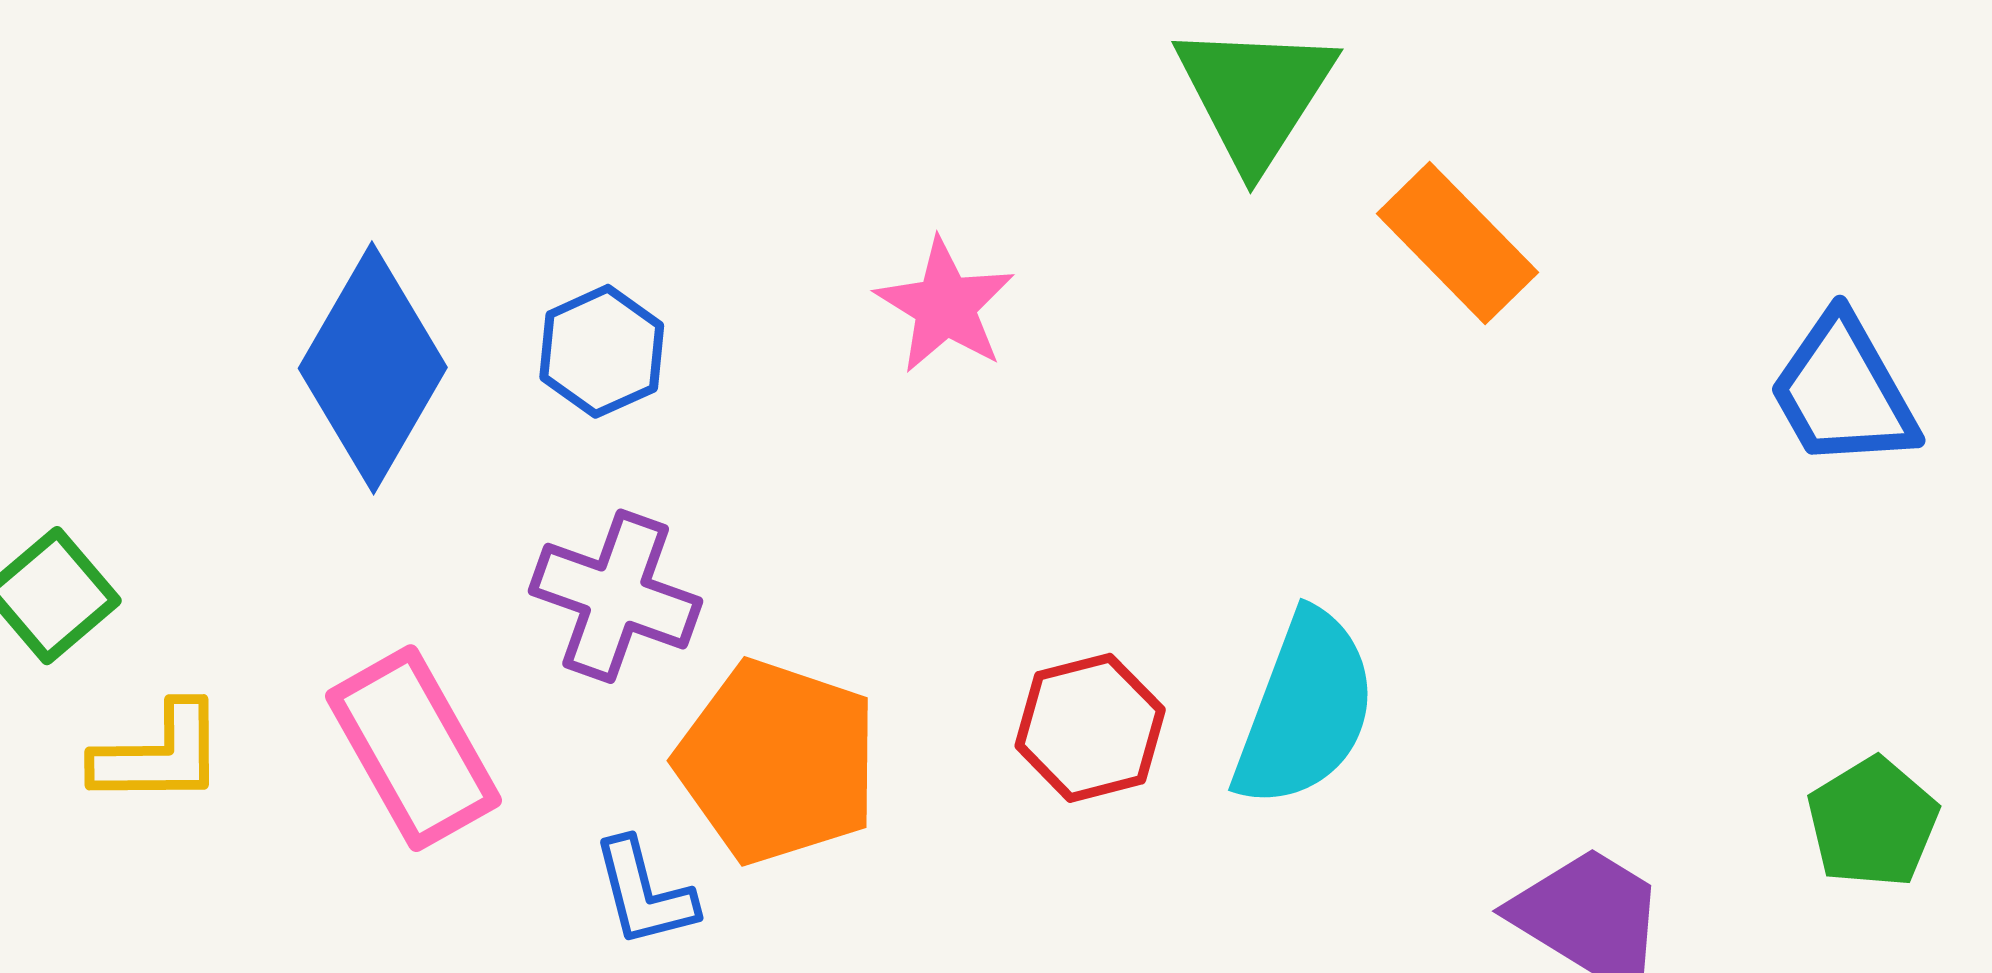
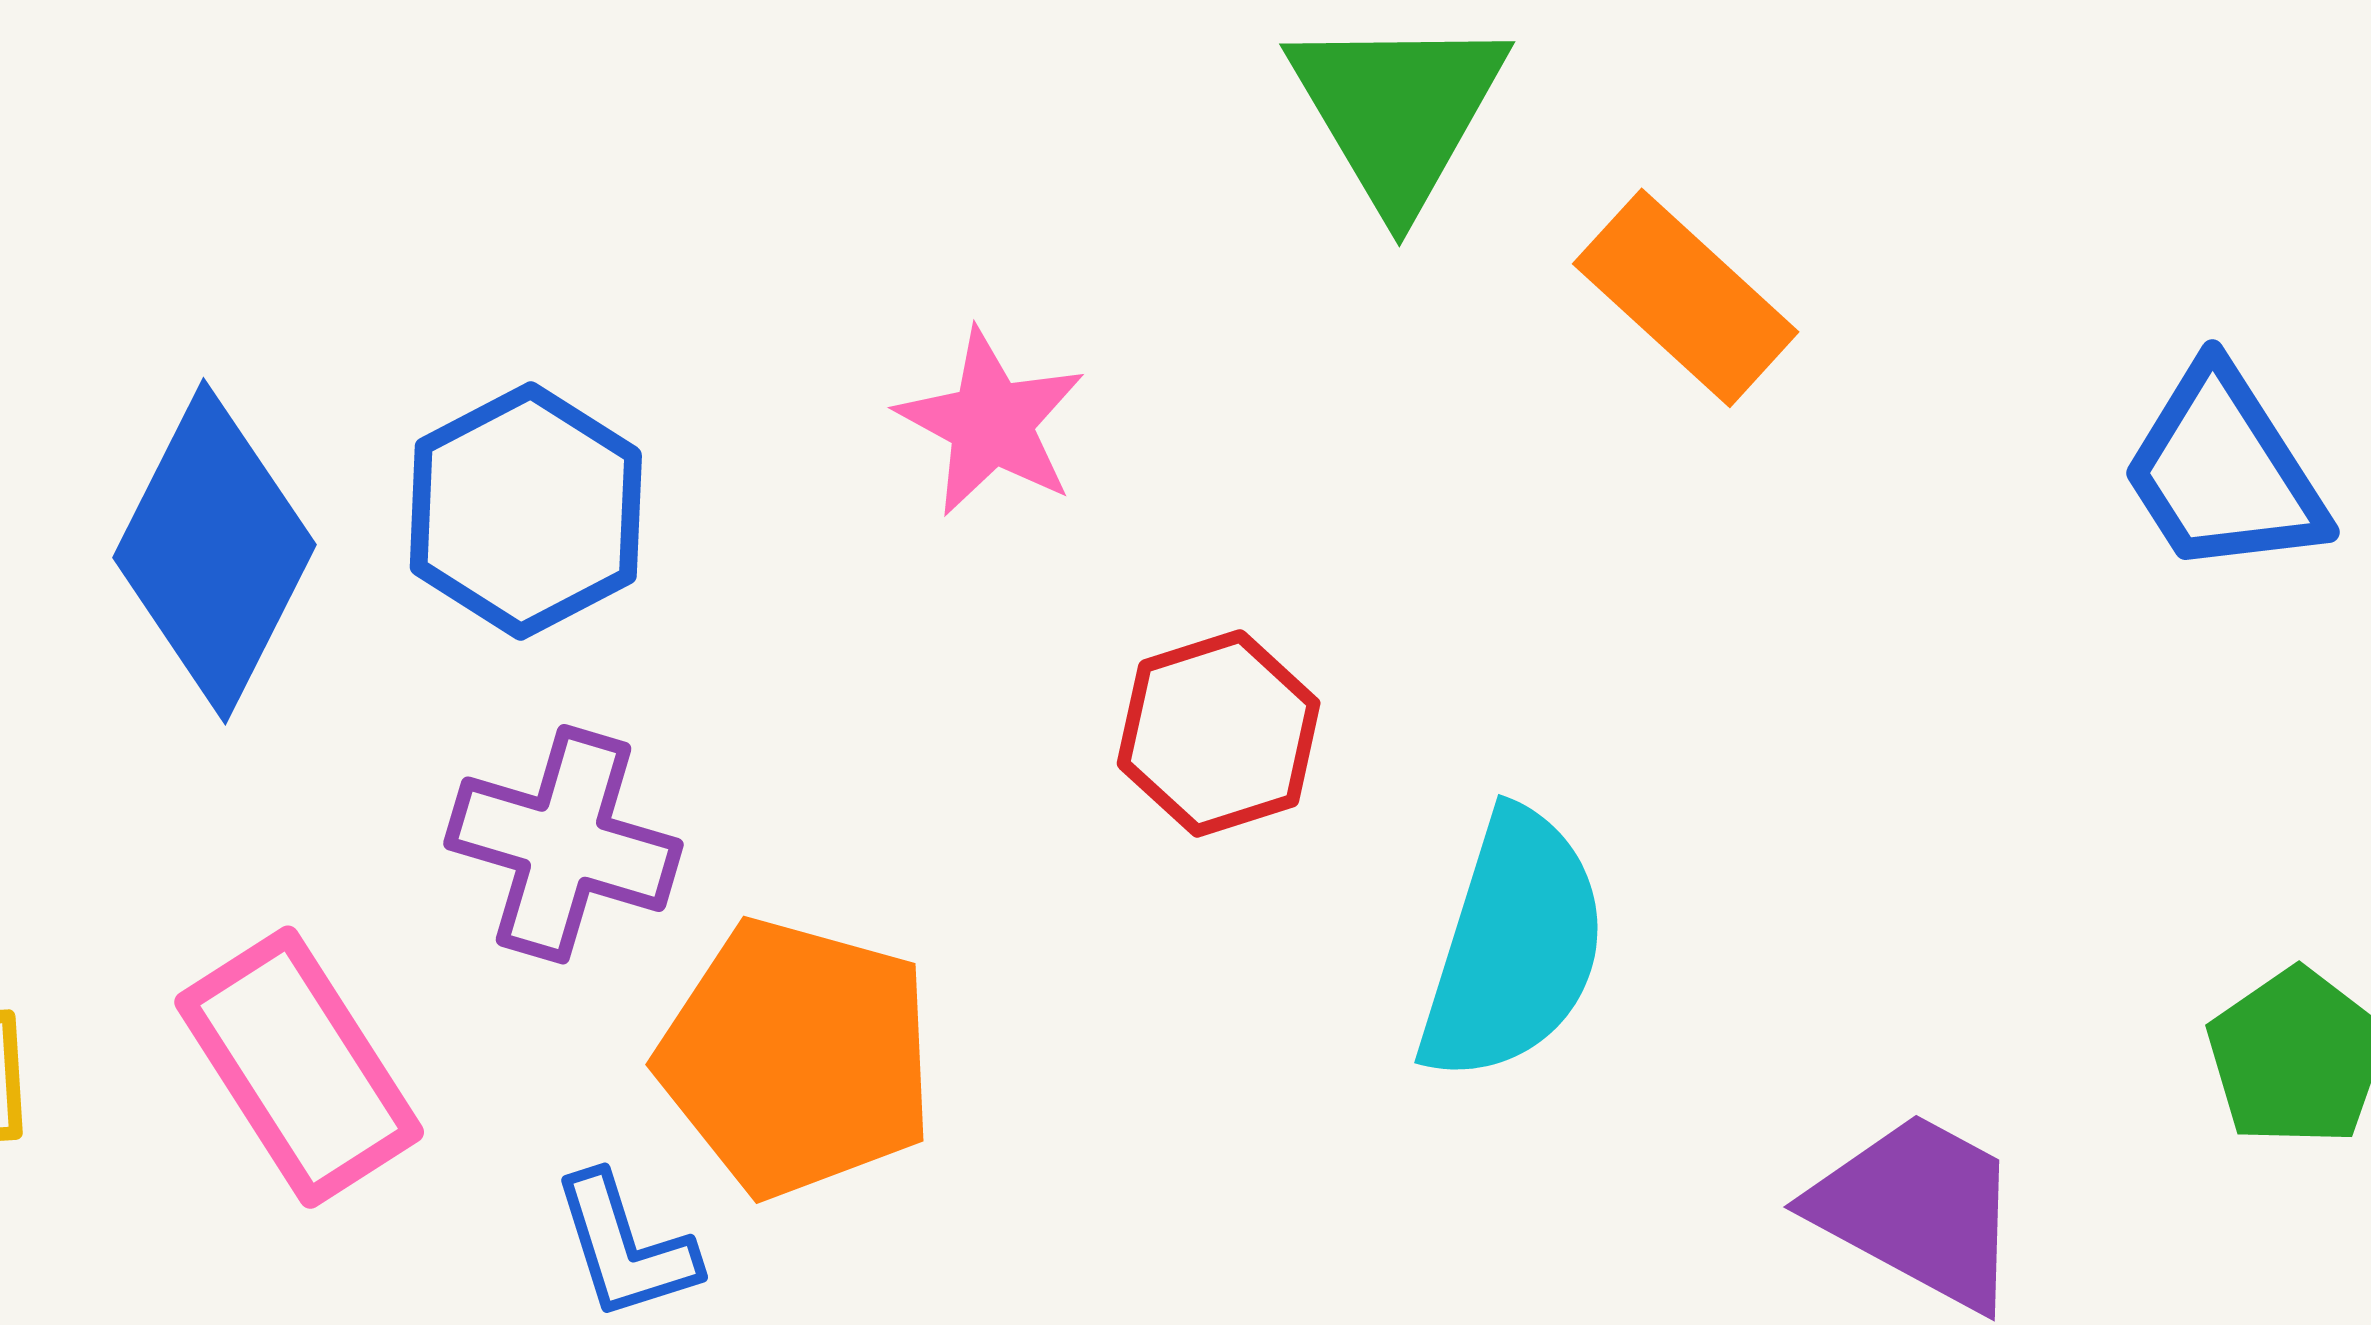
blue hexagon: (602, 351) -> (526, 511), size x1.4
red hexagon: (1090, 728) -> (1219, 733), moved

